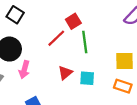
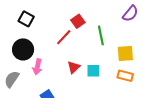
green line: (85, 42) -> (101, 35), moved

